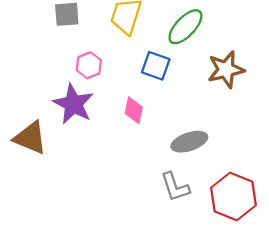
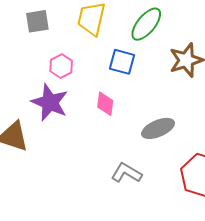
gray L-shape: (175, 187) -> (126, 173), moved, turned 144

